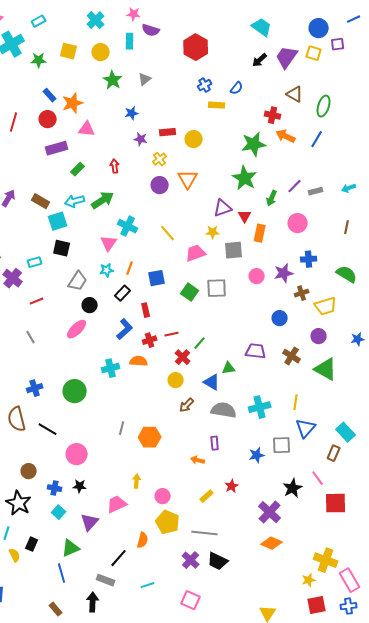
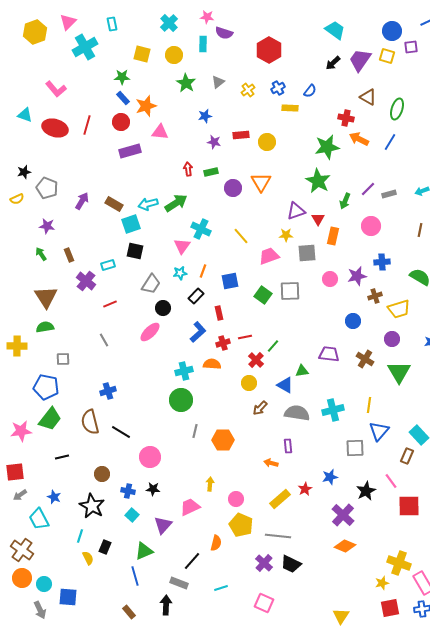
cyan rectangle: (39, 21) -> (112, 24), turned -72
green star: (39, 60) -> (122, 77), moved
yellow cross: (160, 159) -> (248, 90), moved
green rectangle: (78, 169) -> (211, 172), moved, turned 32
green triangle: (326, 369) -> (399, 372), turned 30
green circle: (75, 391) -> (181, 400), moved
blue star: (257, 455) -> (330, 477), moved
yellow rectangle: (207, 496) -> (280, 499), size x1.5

